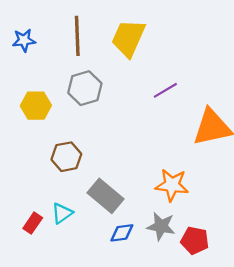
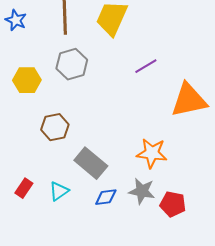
blue star: (24, 40) -> (16, 20), turned 30
cyan triangle: (62, 213) -> (59, 191), moved

